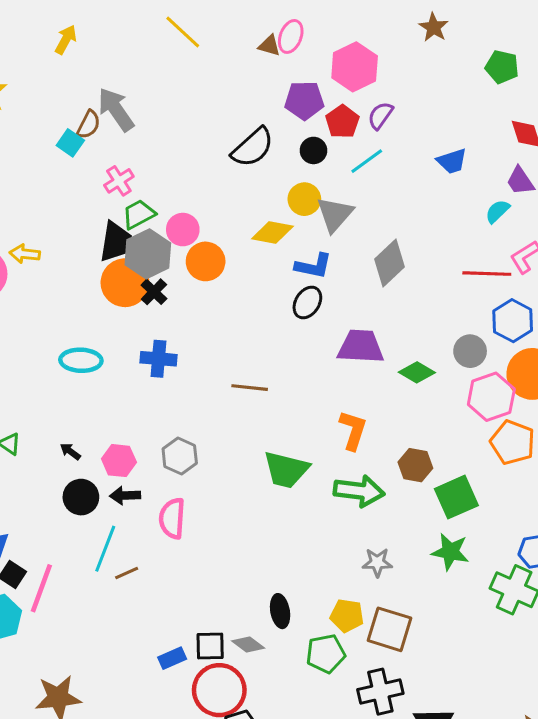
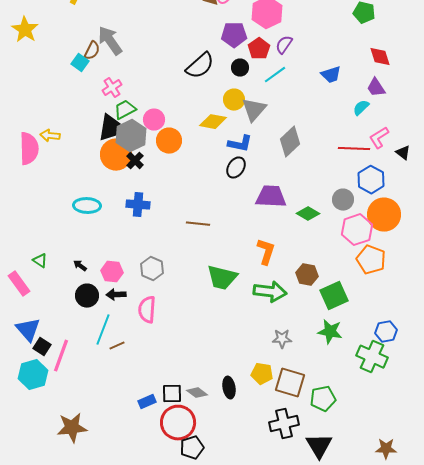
black ellipse: (280, 611) -> (229, 388), moved
green pentagon: (326, 654) -> (323, 399), moved

